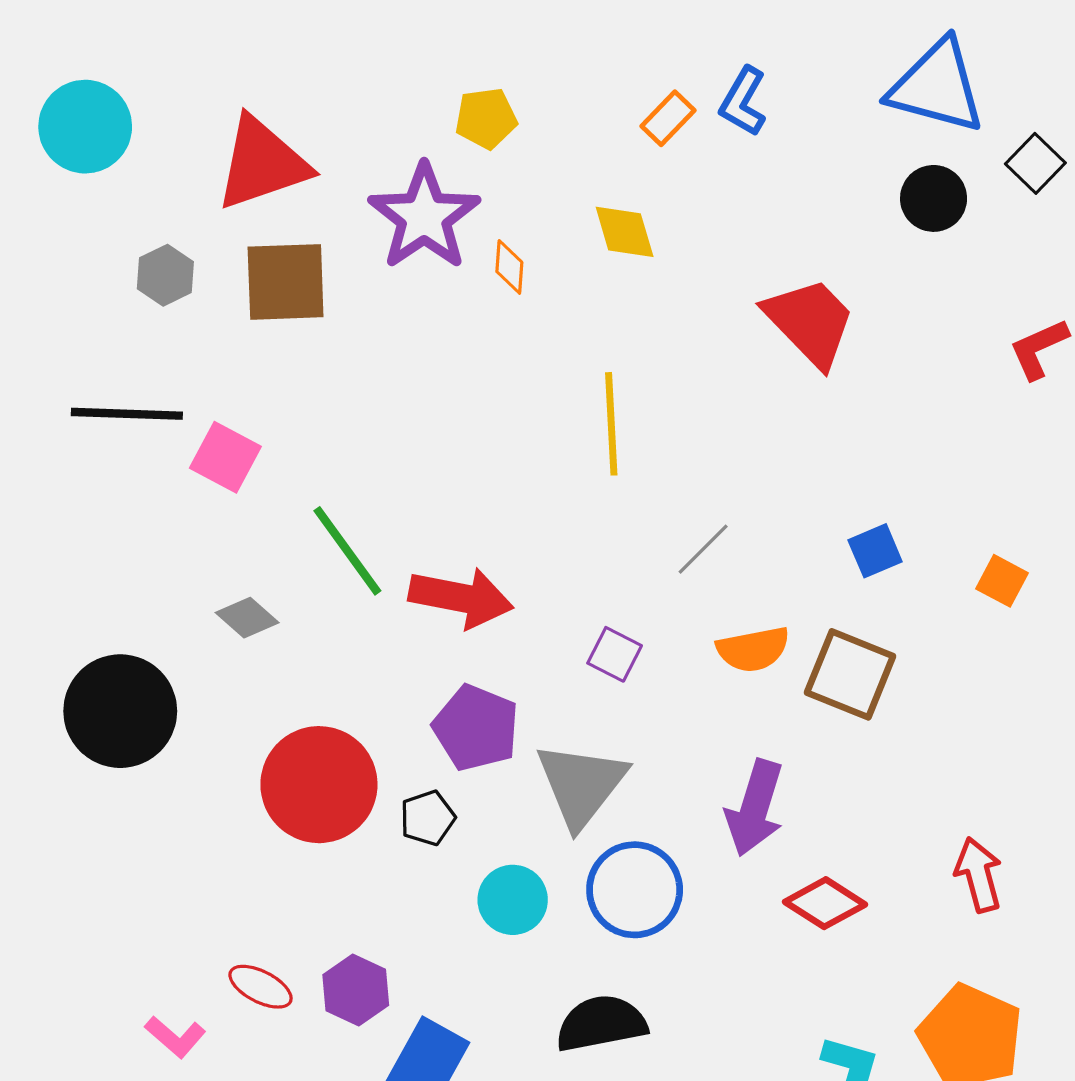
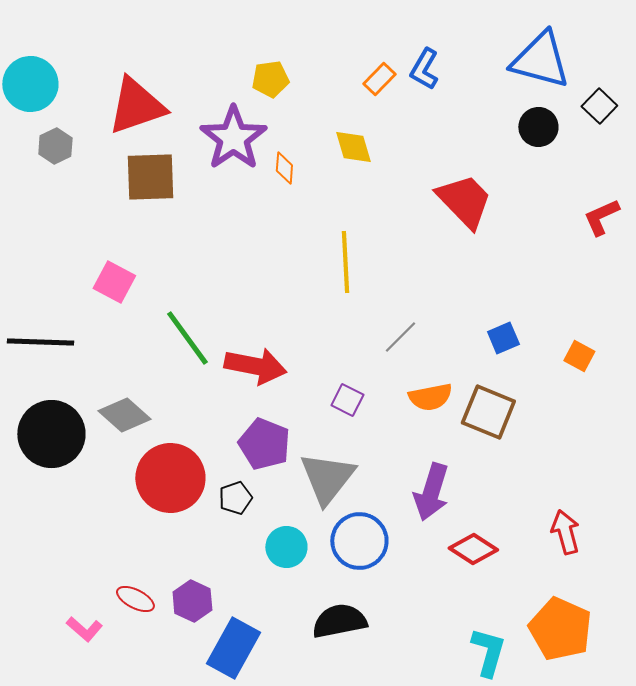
gray hexagon: (165, 275) -> (55, 146), moved
black line: (127, 414) -> (40, 342), moved
gray diamond: (247, 618) -> (124, 415), moved, size x1.4

